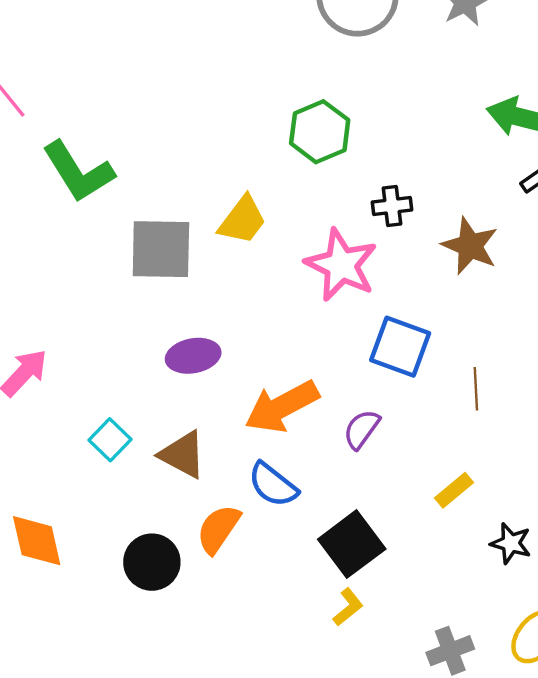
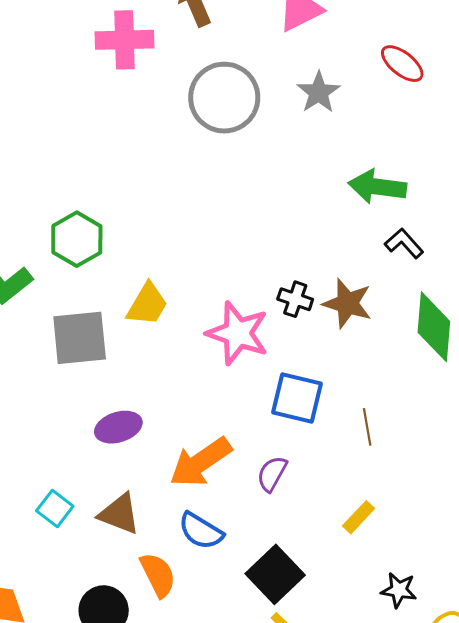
green hexagon: (320, 132) -> (77, 239), moved
black cross: (392, 206) -> (295, 299), moved, turned 32
orange semicircle: (218, 529) -> (158, 575), turned 126
black star: (511, 543) -> (399, 590), moved

